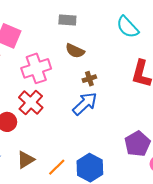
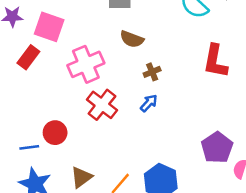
red cross: (31, 103) -> (102, 105), moved
blue arrow: (85, 104) -> (149, 103), size x0.6

